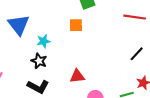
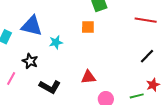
blue triangle: (19, 25) -> (32, 26), turned -40
black star: (39, 61) -> (30, 61), moved

